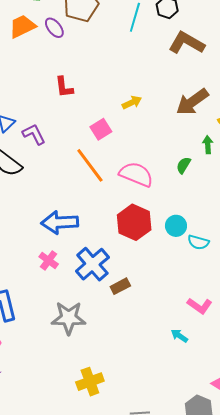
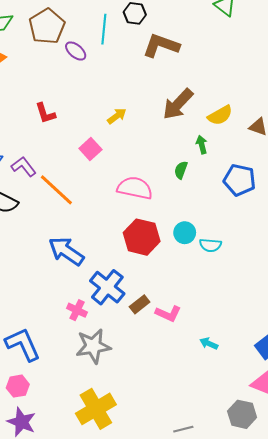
purple ellipse: (54, 28) -> (76, 51), moved
orange line: (90, 165) -> (56, 190), moved
blue arrow: (60, 222) -> (66, 251), turned 48
pink cross: (49, 260) -> (77, 310), moved
pink L-shape: (200, 306) -> (168, 314), moved
yellow cross: (90, 382) -> (96, 409), moved, size x1.4

